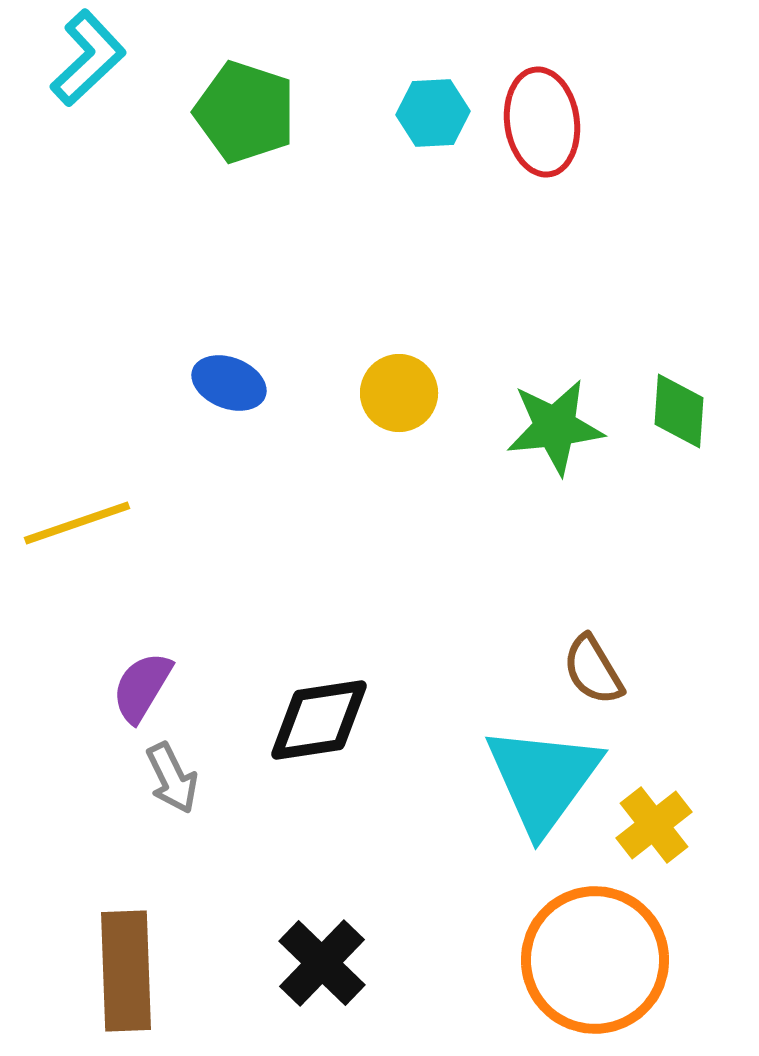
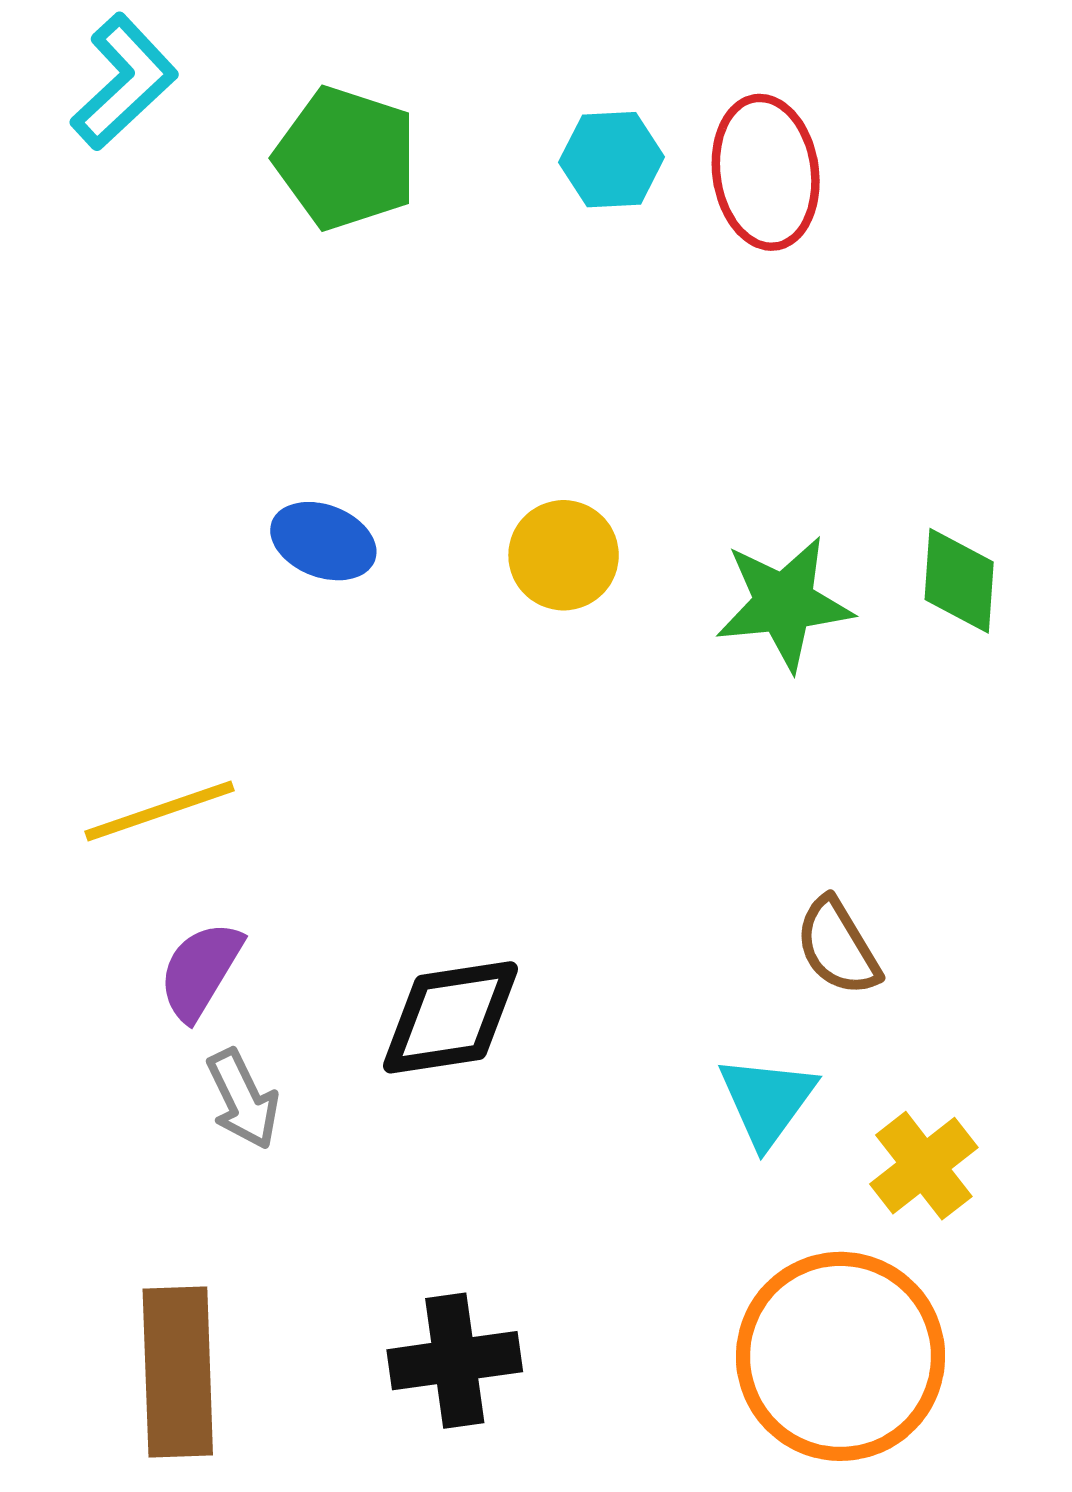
yellow line: (77, 523) -> (159, 811), moved
cyan triangle: (543, 779) -> (767, 1101), size x0.6
black cross: (322, 963) -> (455, 1361), turned 38

